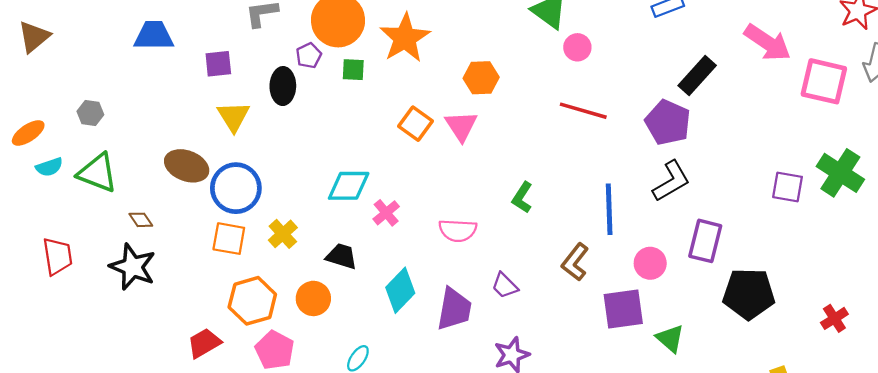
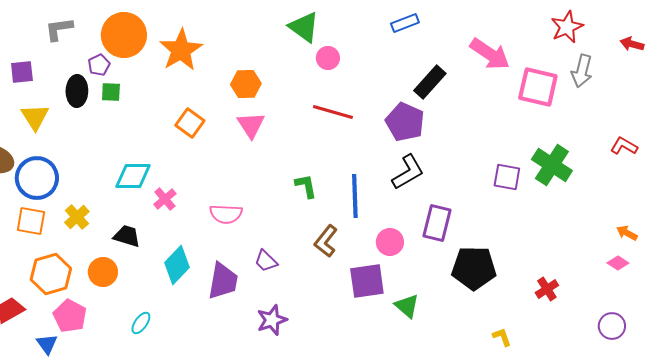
green square: (353, 70) -> (111, 92), moved
pink triangle: (461, 126) -> (251, 125), moved
green L-shape: (522, 198) -> (306, 186), moved, turned 136

